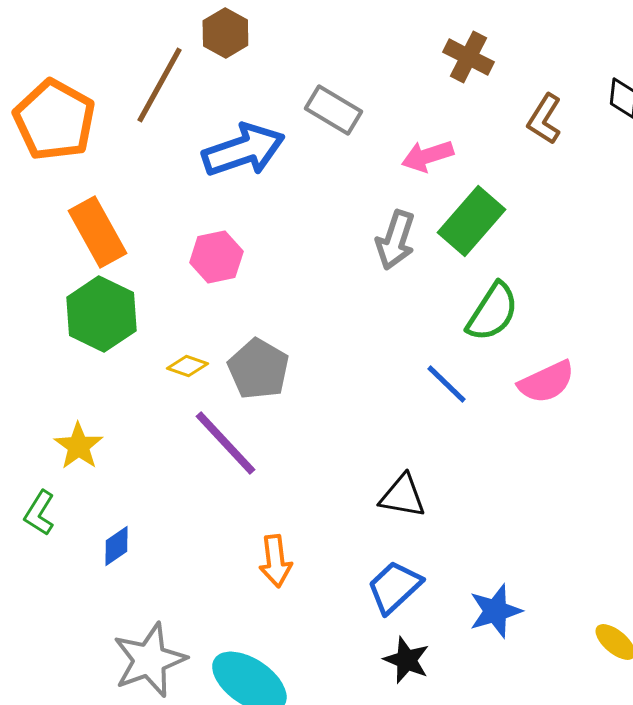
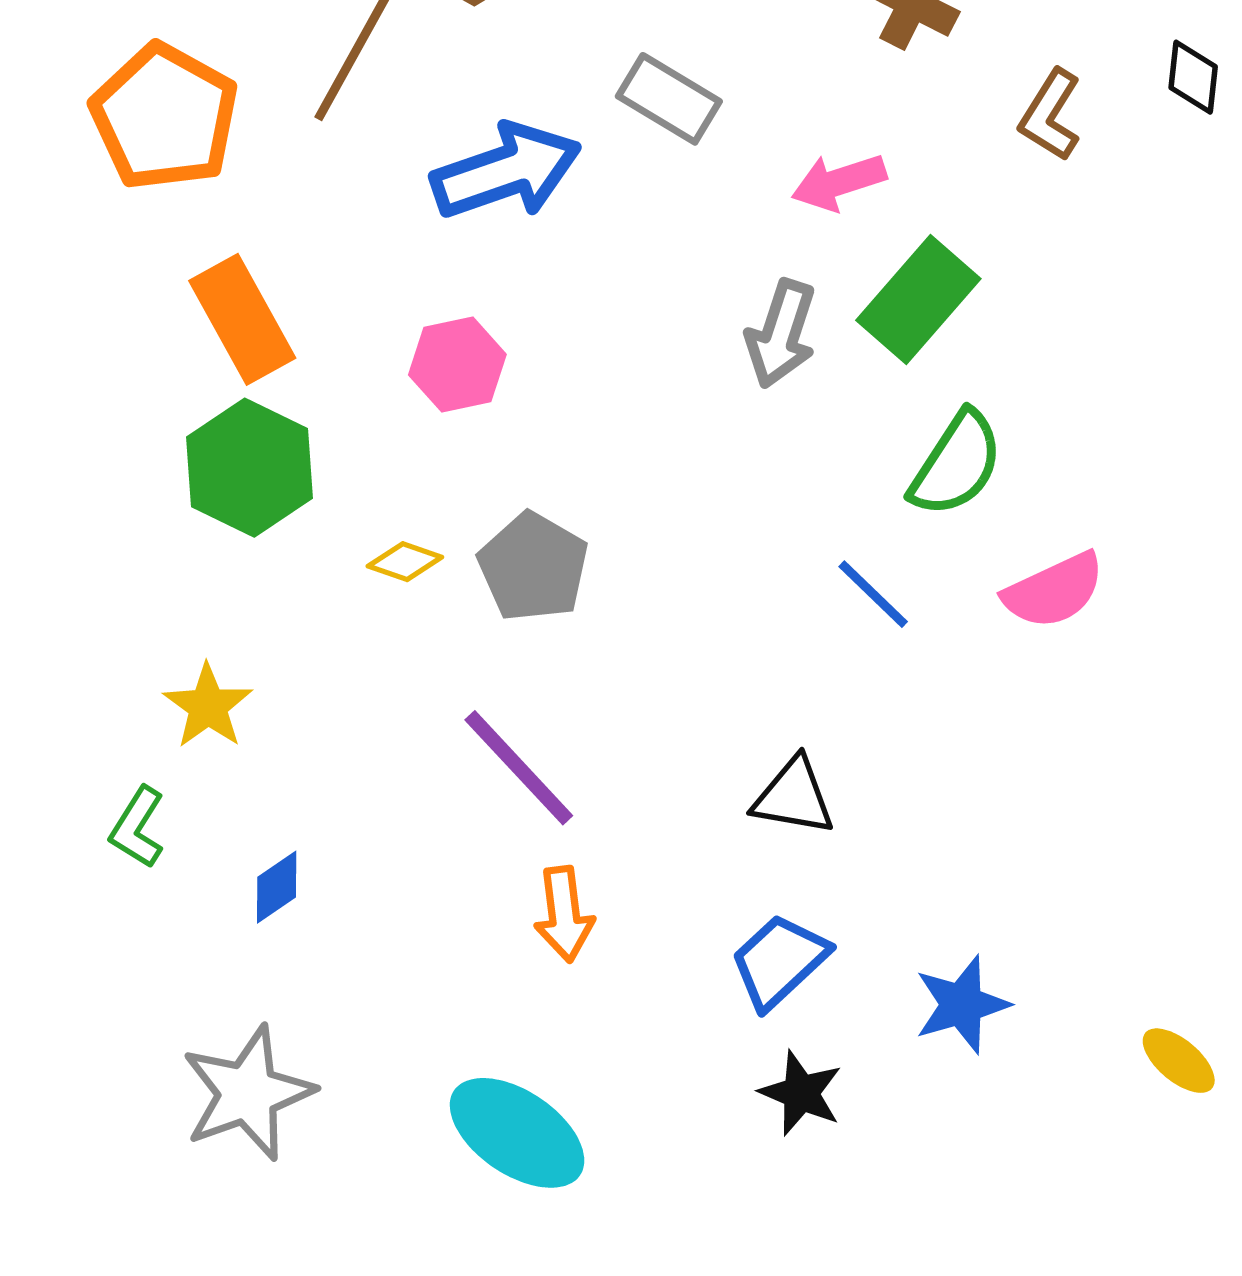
purple line: (225, 443) -> (519, 768), moved
gray star: (149, 660) -> (248, 1093), moved

